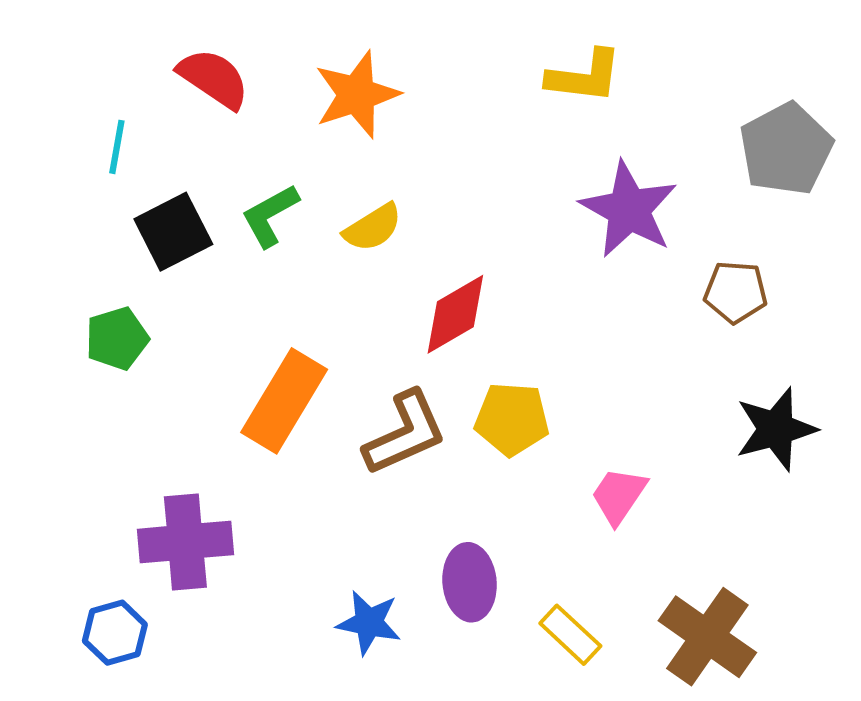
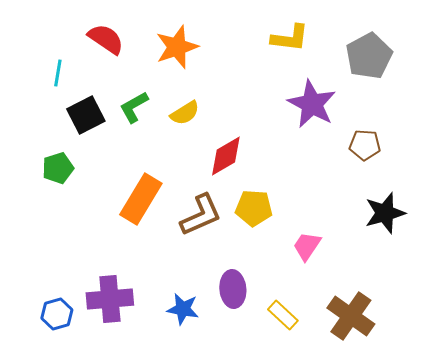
gray pentagon: (786, 149) -> (369, 56), moved
purple cross: (185, 542) -> (110, 299), moved

